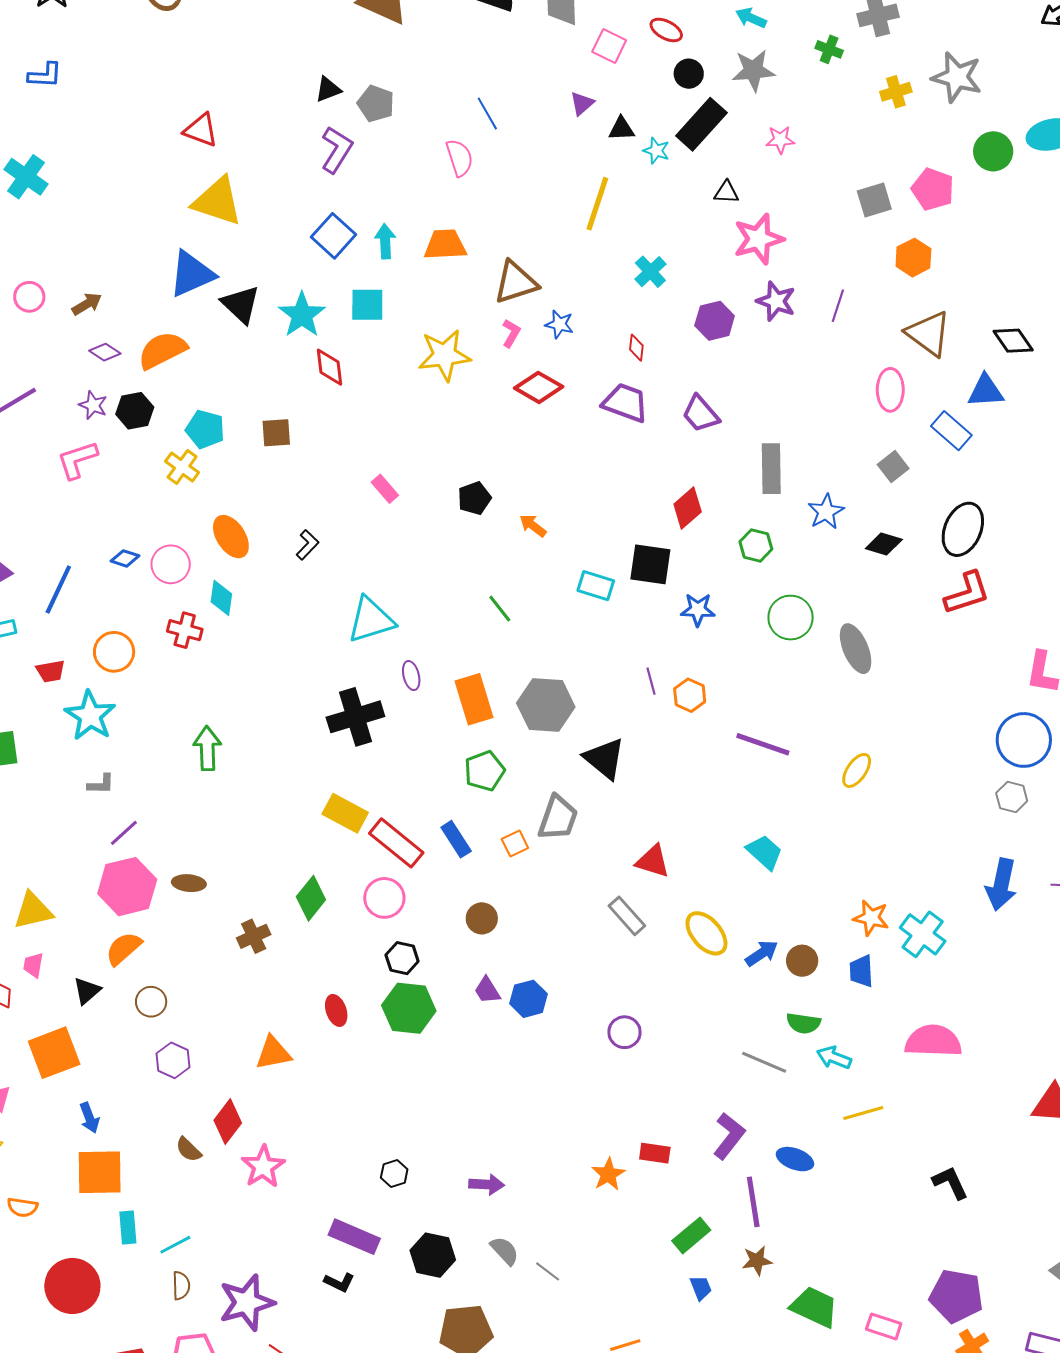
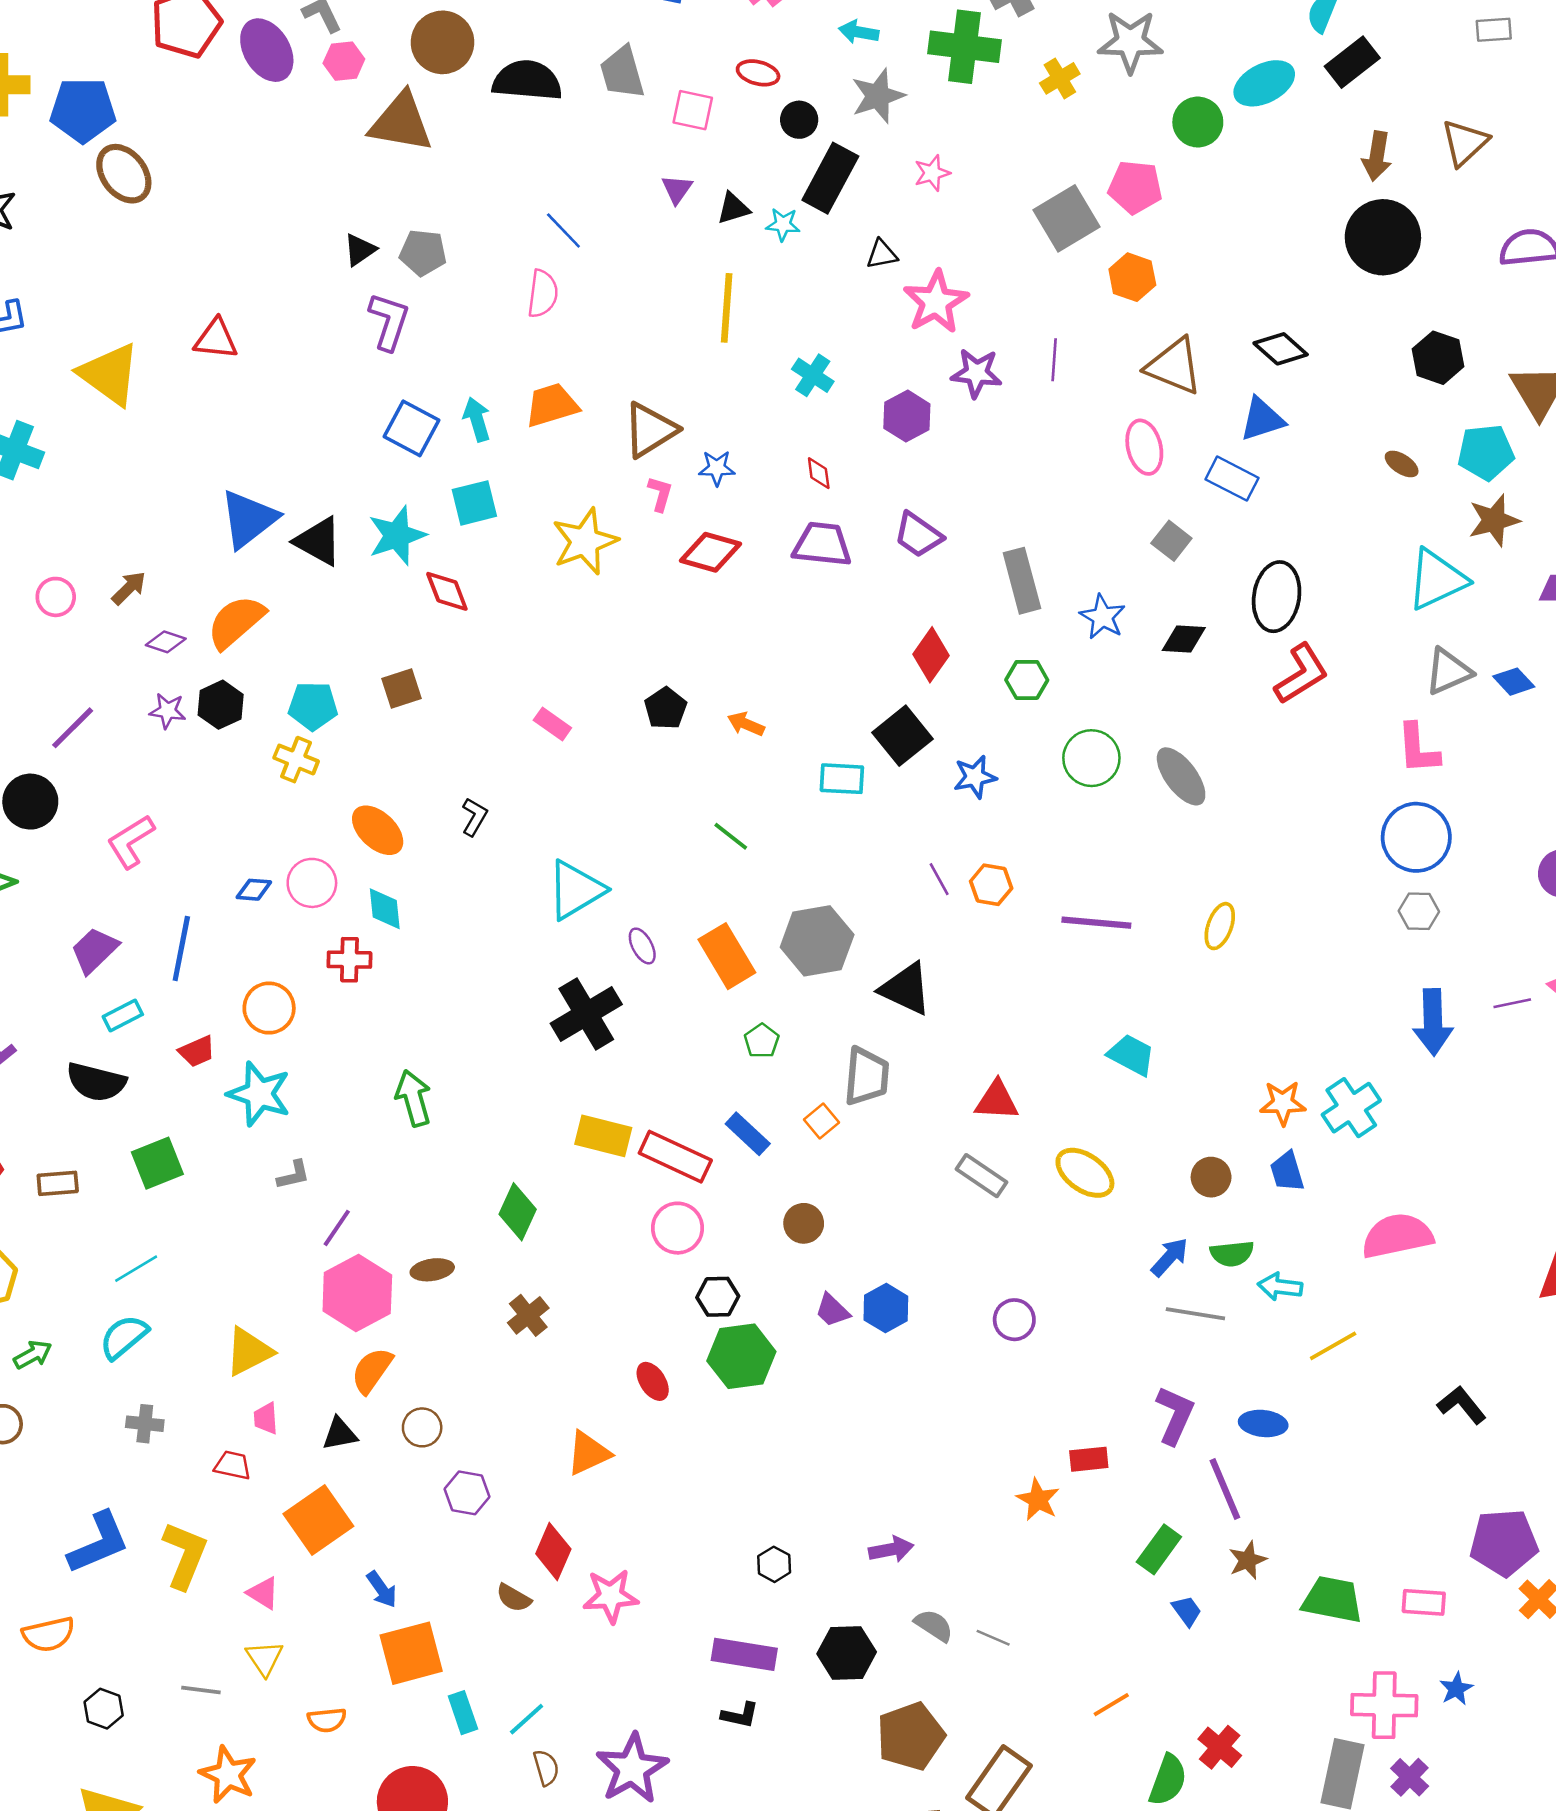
green cross: (829, 49) -> (965, 47), size x2.0
pink semicircle: (459, 158) -> (543, 294), turned 39
gray square: (874, 200) -> (1066, 218), size x1.4
yellow triangle: (217, 201) -> (109, 374), moved, turned 32
cyan star: (302, 315) -> (397, 535), turned 30
pink L-shape: (77, 460) -> (131, 841), moved
black square: (650, 564) -> (903, 736), turned -33
green pentagon: (484, 771) -> (762, 1041), size x0.7
green diamond: (311, 898) -> (518, 1212), moved
cyan cross: (923, 934) -> (1351, 1108), turned 33
blue arrow: (762, 953) -> (1170, 1257), moved
black triangle: (87, 991) -> (340, 1434), turned 44
pink star: (263, 1167) -> (611, 1596), turned -30

